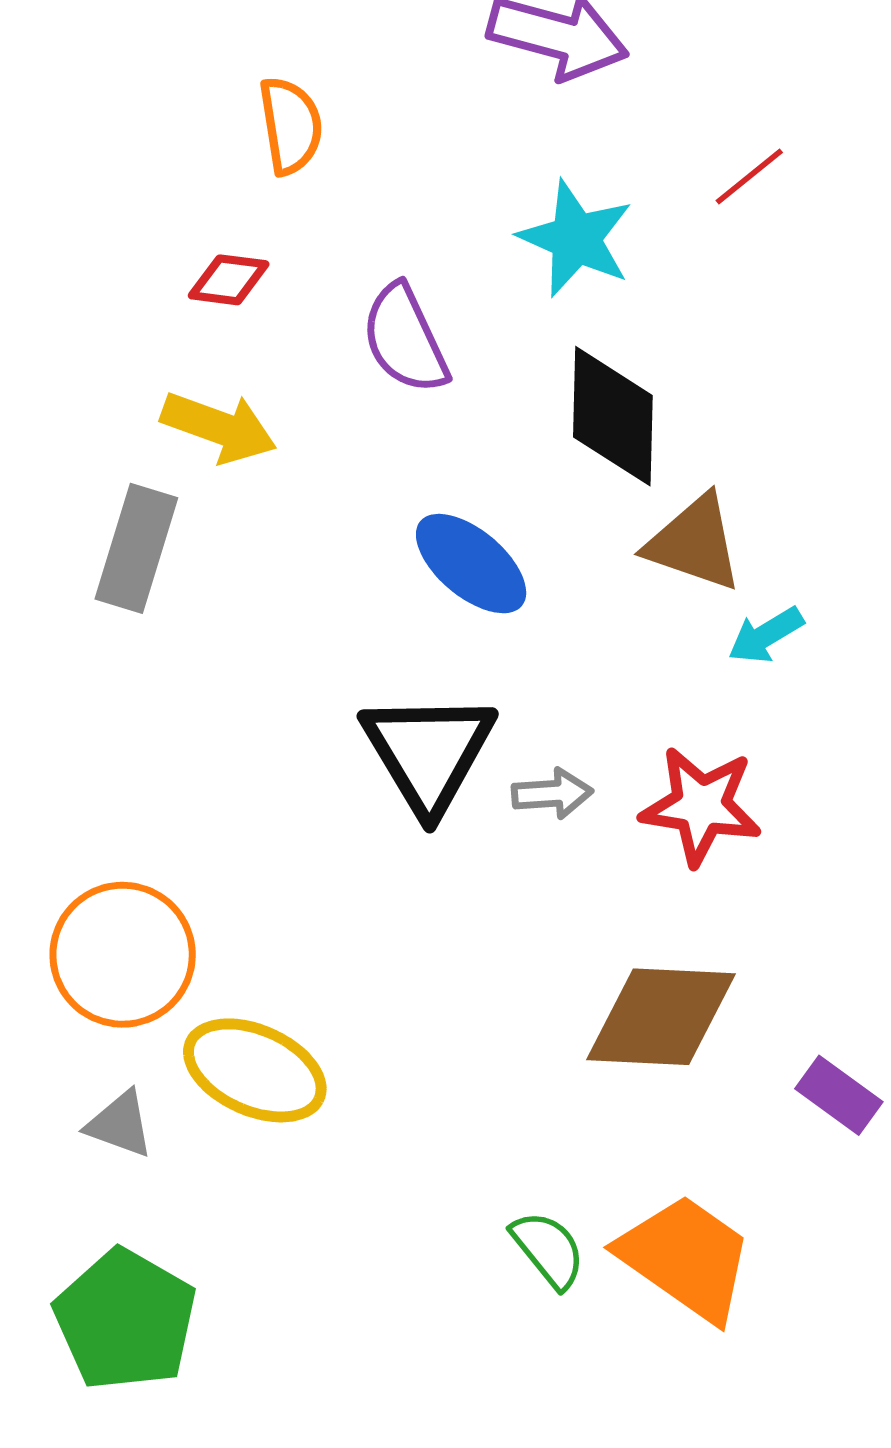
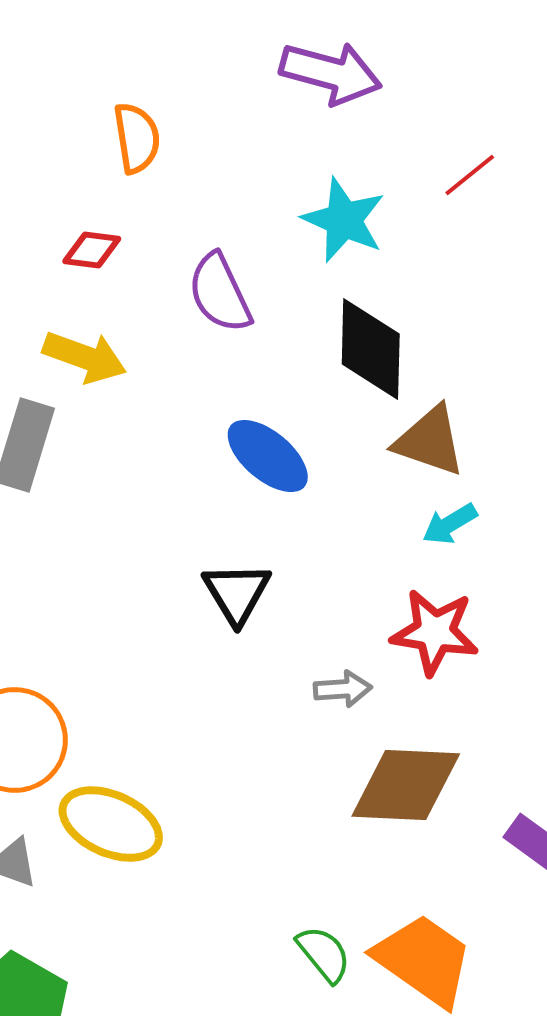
cyan arrow: (766, 635) -> (450, 524), moved
black triangle: (428, 752) -> (237, 593), size x0.7
gray arrow: (552, 794) -> (343, 689), moved

